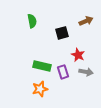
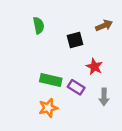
purple rectangle: (63, 72) -> (76, 87), turned -40
gray arrow: (86, 72) -> (104, 97), moved, turned 80

